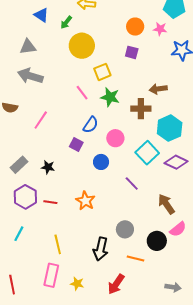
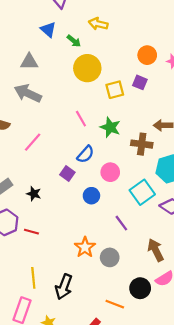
green arrow: (66, 22) -> (74, 41), turned -96
yellow square: (102, 72) -> (115, 90), moved
orange star: (85, 201) -> (85, 247), moved
gray circle: (125, 229) -> (110, 257), moved
black arrow: (101, 249) -> (64, 287), moved

